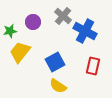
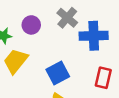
blue cross: (85, 31) -> (94, 36), turned -30

